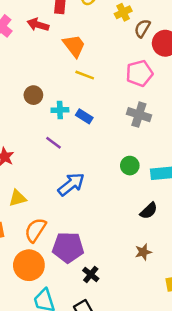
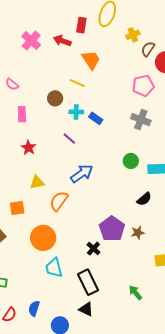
yellow line: (85, 75) -> (77, 83), moved
orange semicircle: (35, 230) -> (59, 201), moved
purple pentagon: (68, 247) -> (112, 229), moved, turned 30

